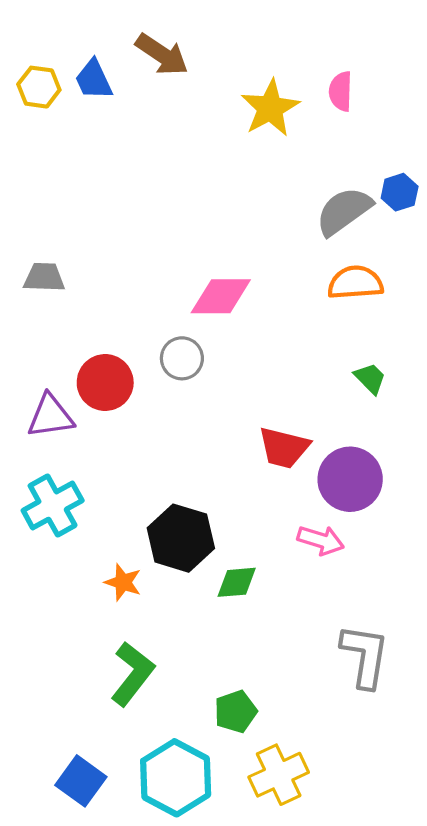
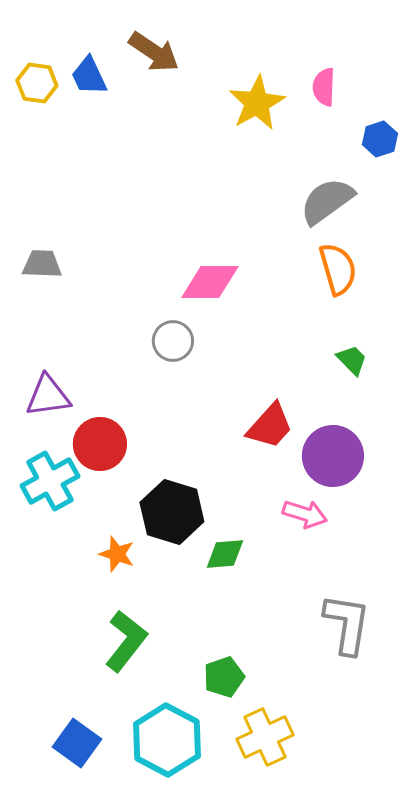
blue hexagon: (400, 192) -> (380, 139), moved
orange semicircle: (355, 283) -> (338, 269), turned 78
red circle: (105, 383) -> (100, 444), moved
red trapezoid: (284, 448) -> (270, 426), turned -62

